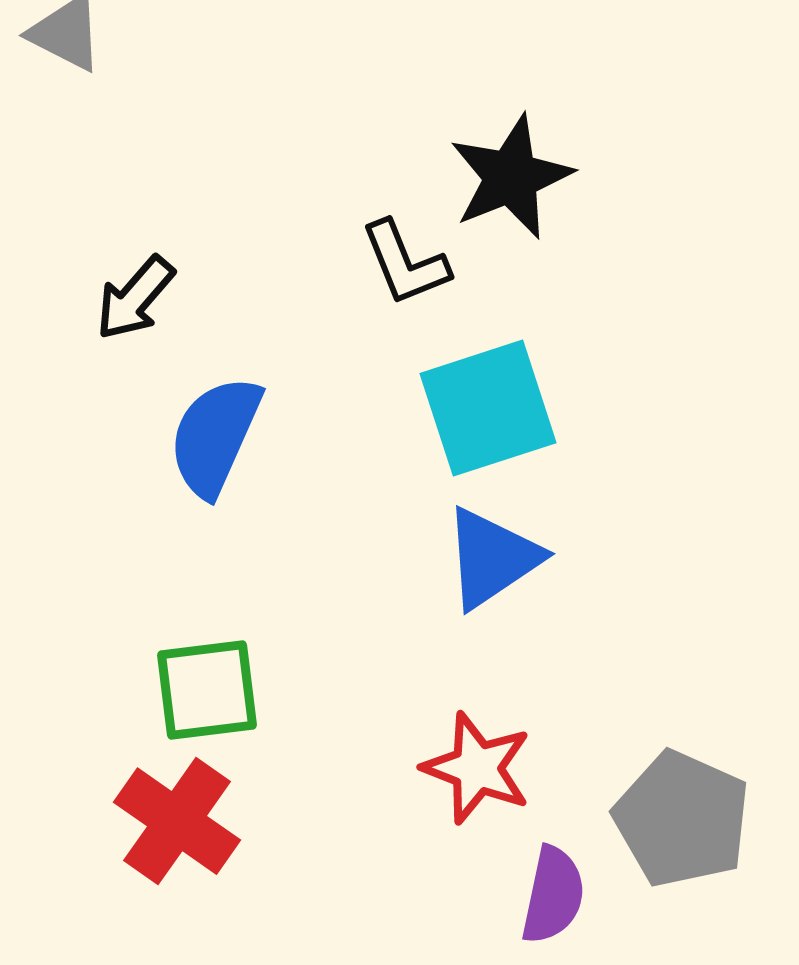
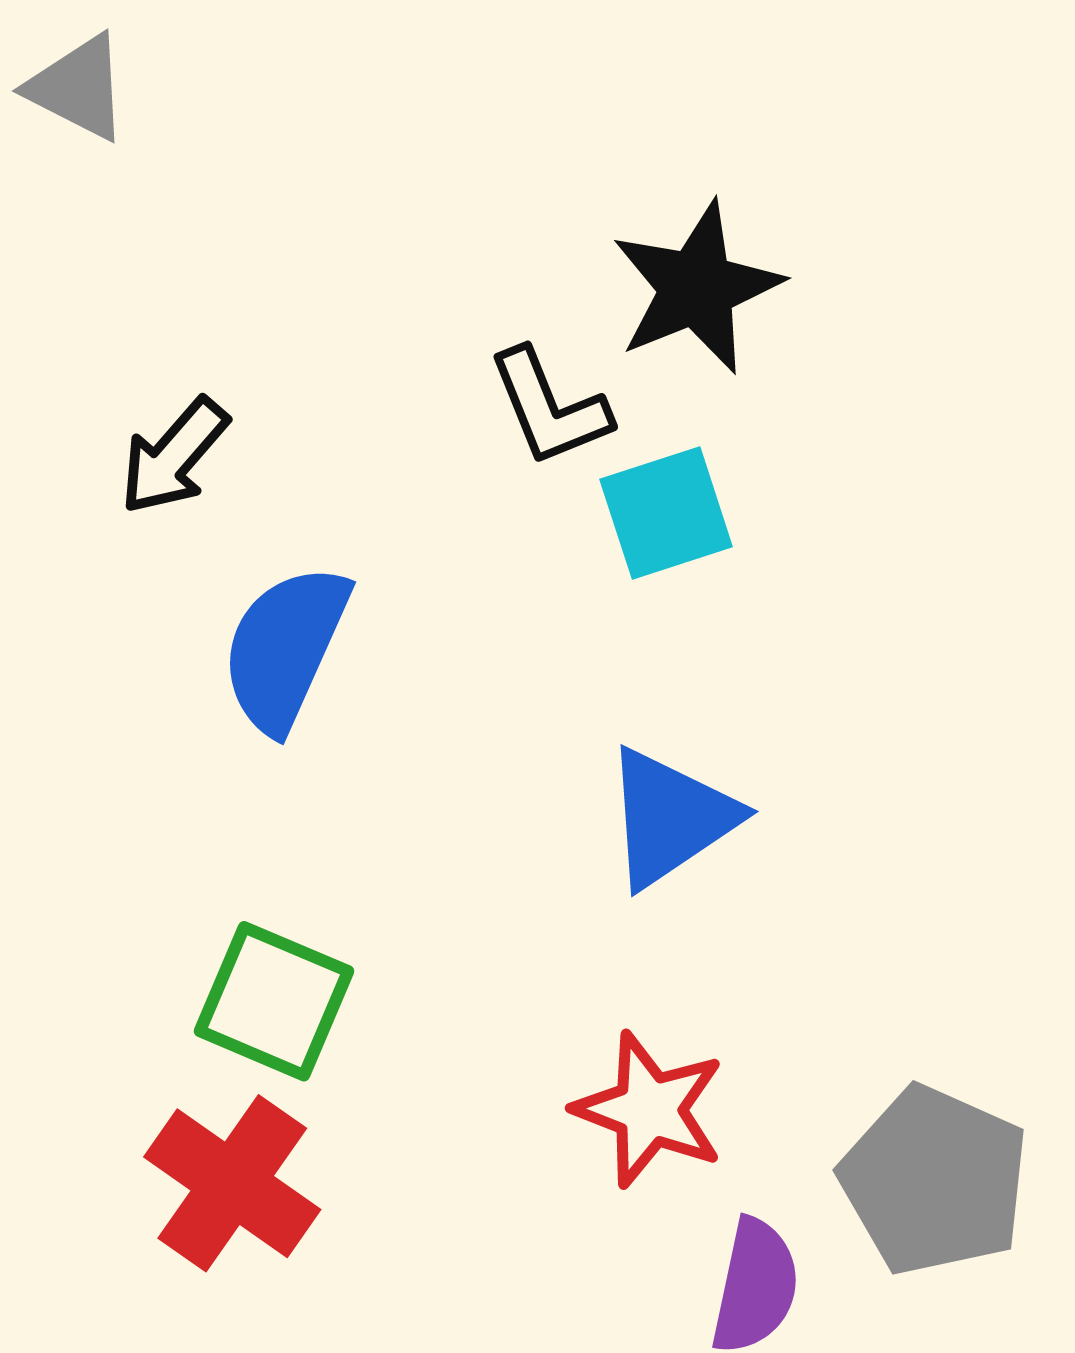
cyan square: (488, 408) -> (666, 513), moved, size x0.7
green square: (207, 690) -> (274, 1001), turned 30

